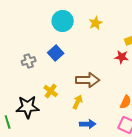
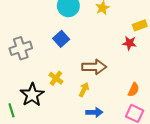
gray cross: (29, 61) -> (21, 48), moved, size x1.5
black star: (28, 107) -> (32, 95), turned -30

